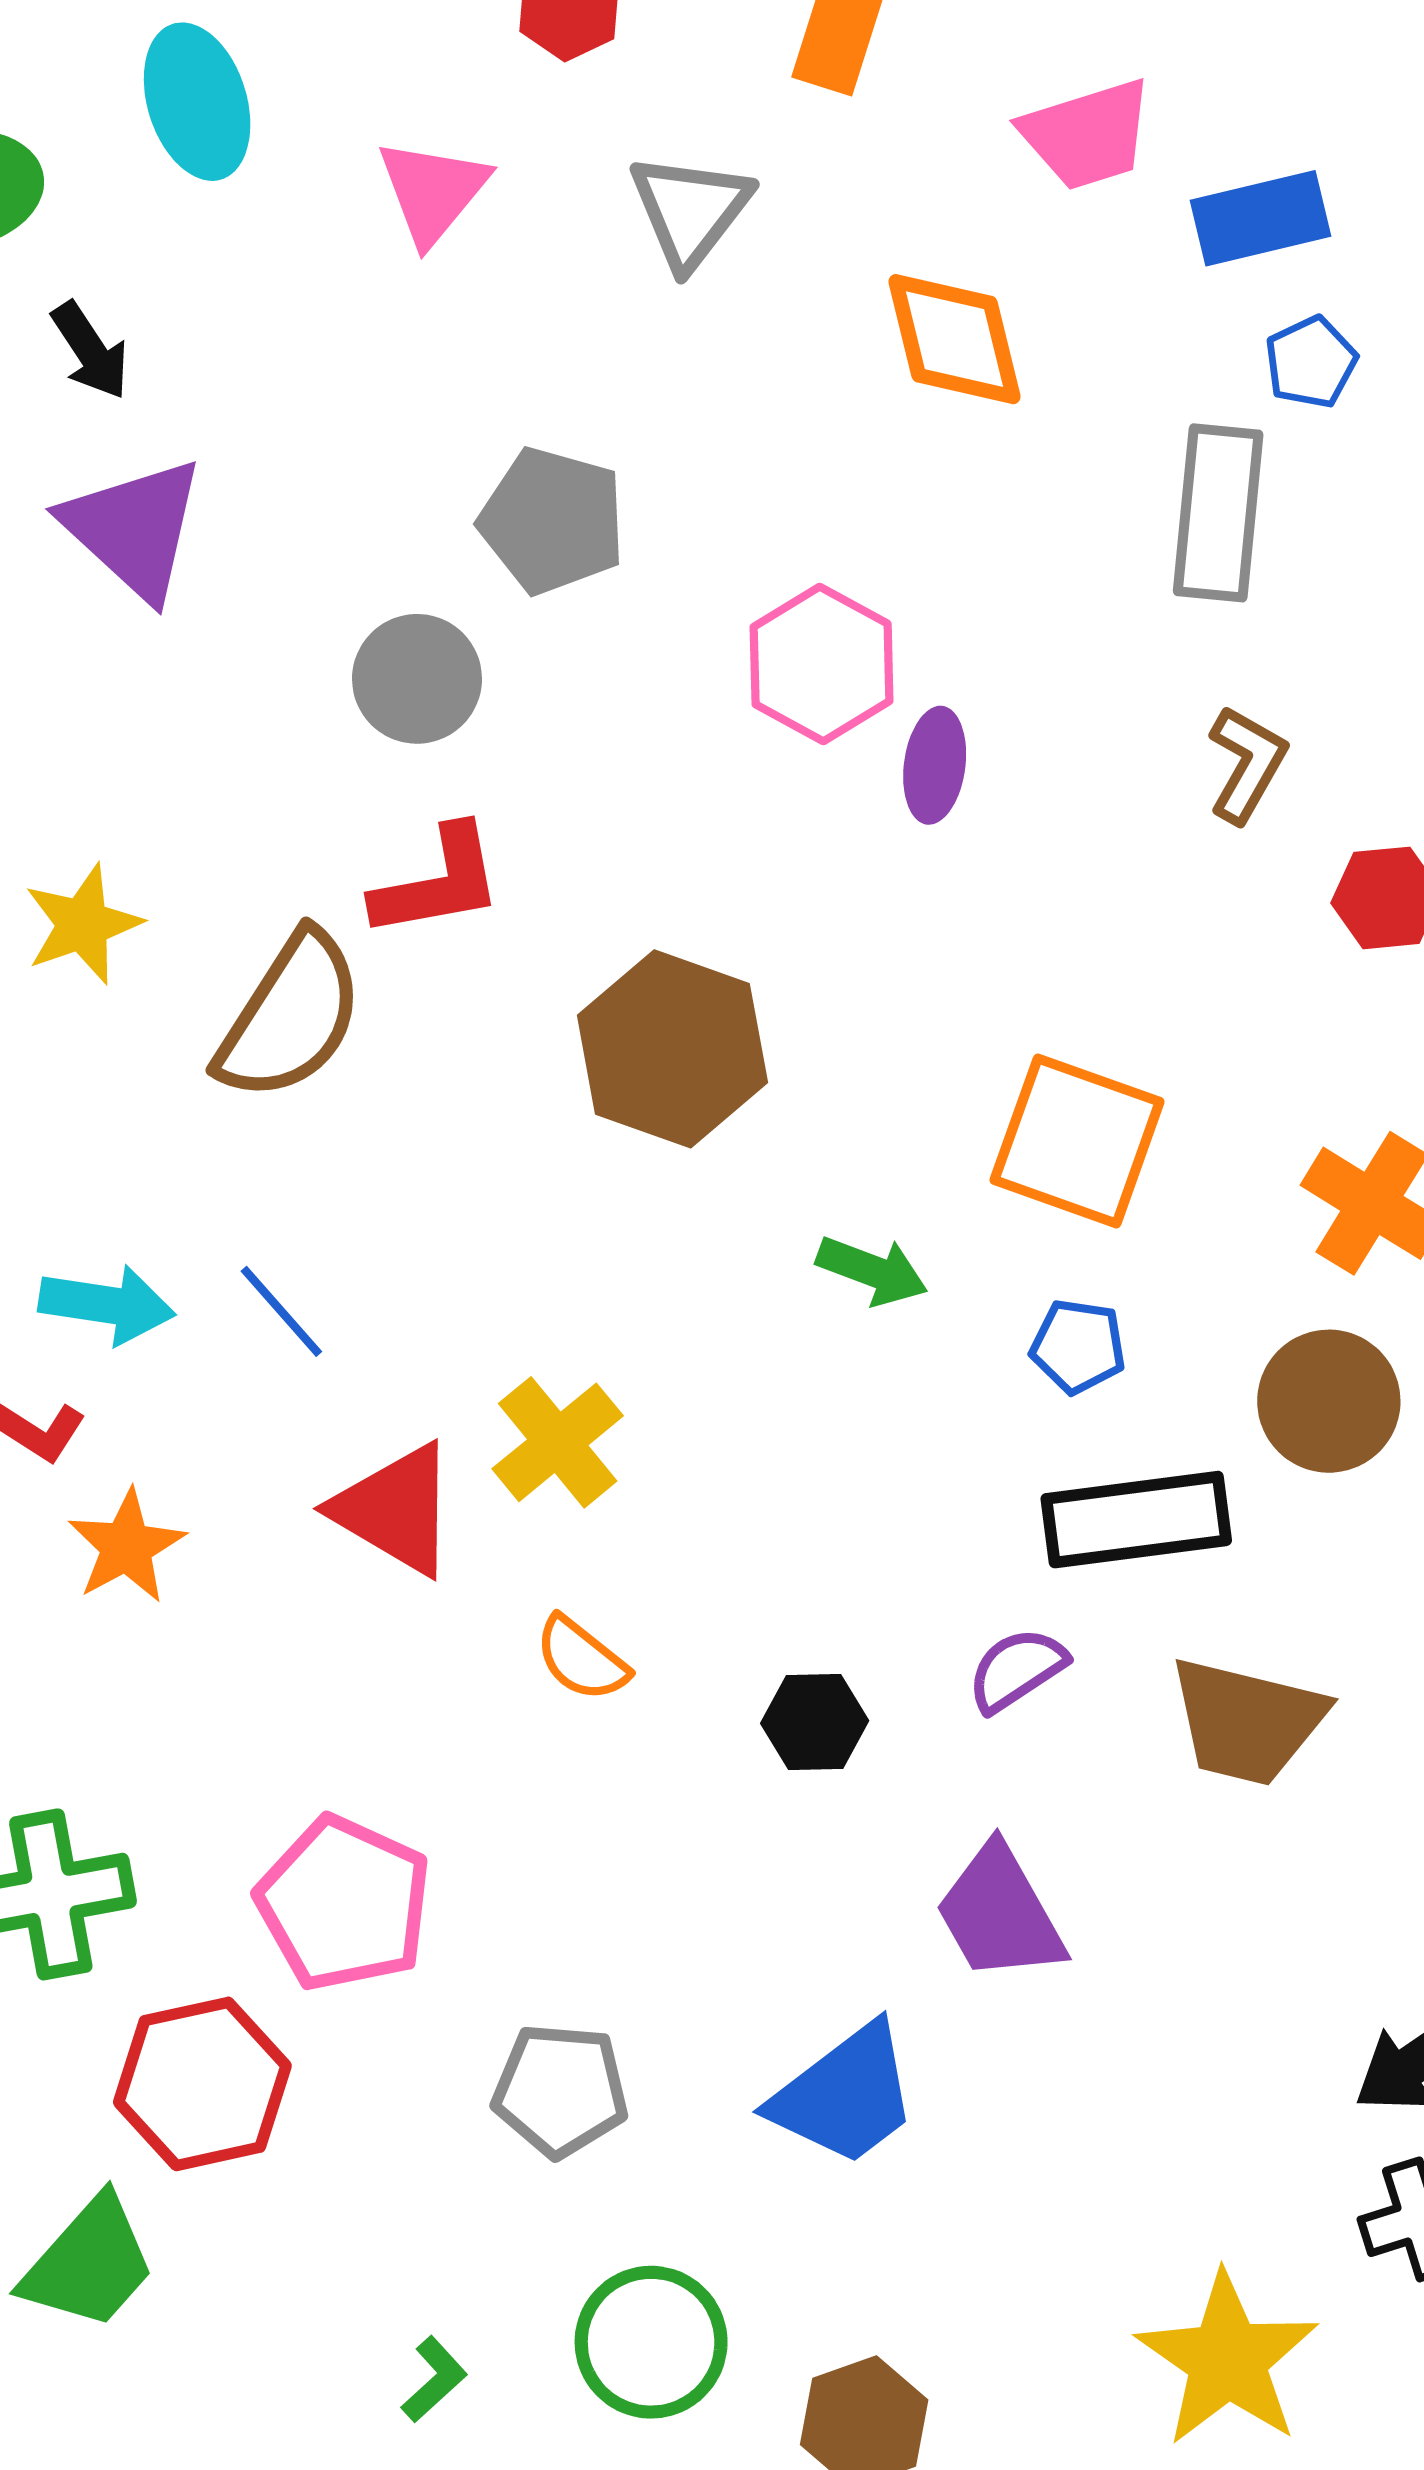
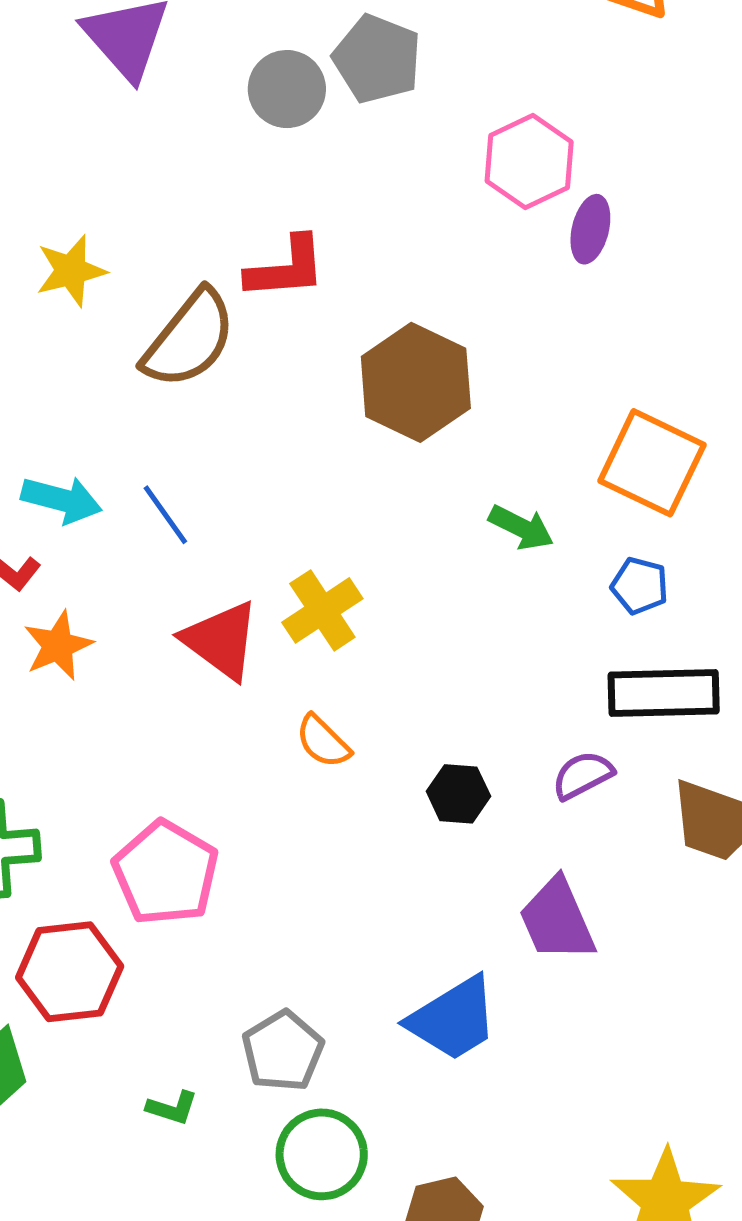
gray circle: (417, 679) -> (287, 89), moved
gray pentagon: (560, 2090) -> (283, 1051), moved, turned 30
green L-shape: (434, 2379) -> (172, 1108), moved, turned 54

